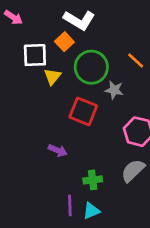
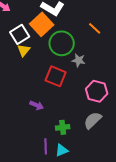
orange square: (64, 42) -> (42, 24), size x1.6
white square: (35, 55) -> (20, 34), turned -30
orange line: (136, 60) -> (95, 28), moved
yellow triangle: (52, 77) -> (24, 50), moved

